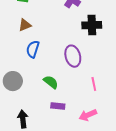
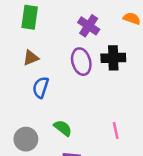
purple ellipse: (73, 56) -> (81, 62), moved
gray circle: (13, 81) -> (26, 139), moved

